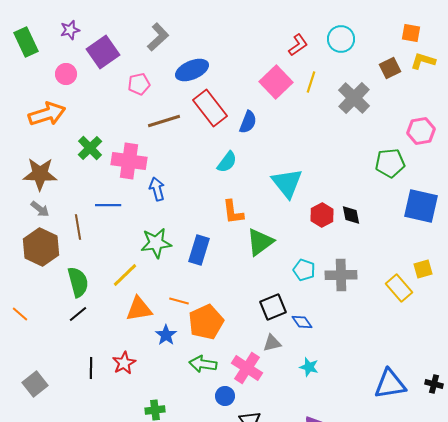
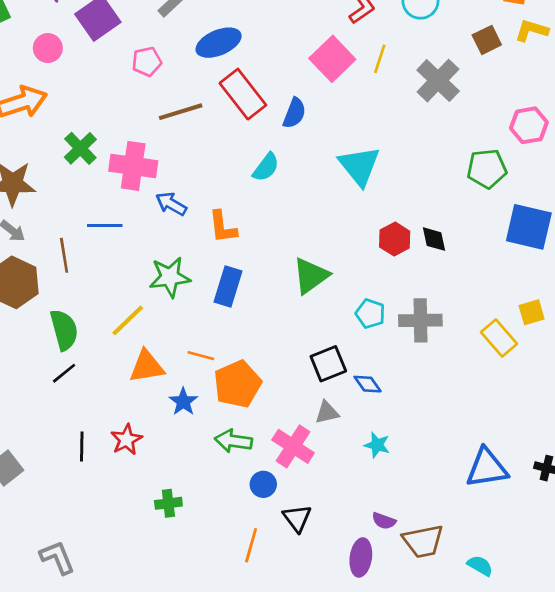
cyan triangle: (287, 183) -> (359, 166), moved
blue arrow: (157, 189) -> (171, 204), turned -45
orange L-shape: (233, 212) -> (223, 227), moved

